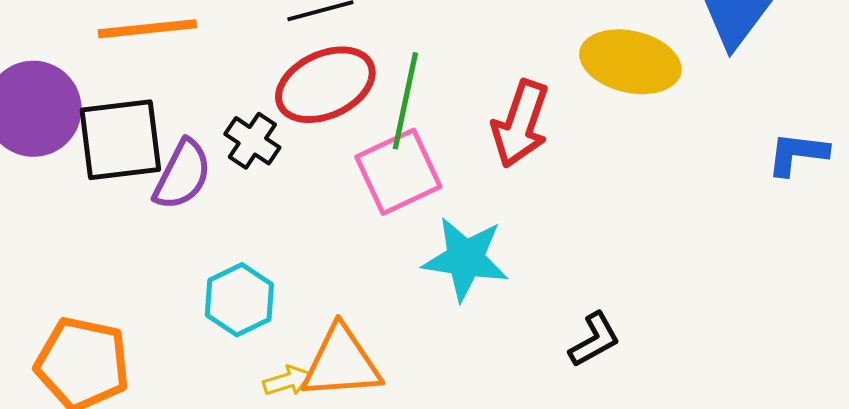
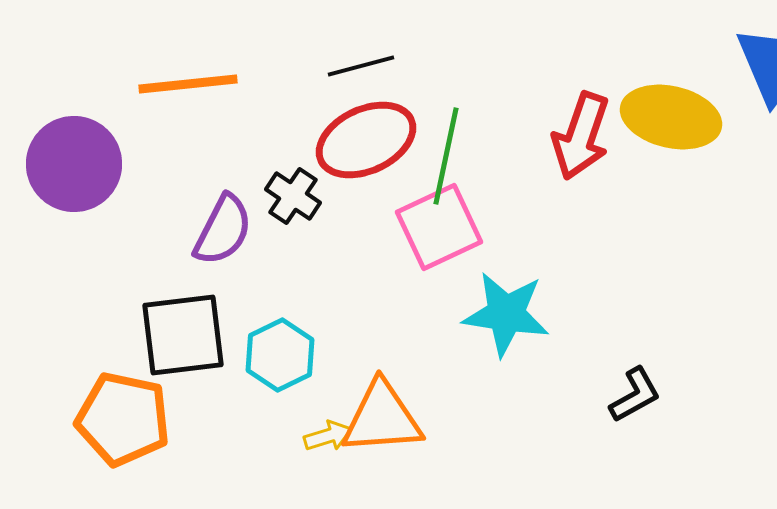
red arrow: (520, 124) -> (581, 136), moved
black square: (120, 140) -> (183, 335), moved

